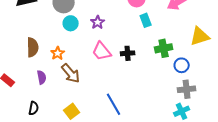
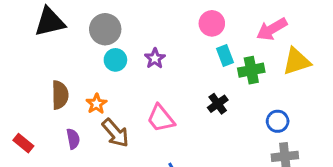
yellow triangle: (200, 36) -> (297, 61), moved
green cross: (164, 48) -> (251, 70), moved
pink trapezoid: (102, 51) -> (161, 118), moved
black cross: (128, 53) -> (218, 104), moved, turned -32

